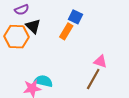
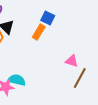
brown line: (93, 79) -> (80, 78), moved

